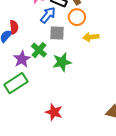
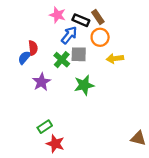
green cross: (39, 50) -> (62, 60), moved
green rectangle: (16, 83) -> (45, 127), moved, size x0.6
red star: (54, 112) -> (55, 144), moved

